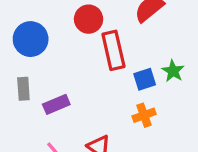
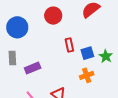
red rectangle: (113, 50) -> (69, 45), moved, size x0.6
green star: (173, 71) -> (106, 56), moved

